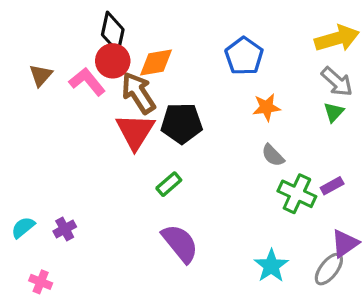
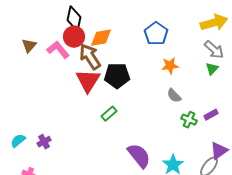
green cross: (297, 194) -> (189, 120), size x0.7
purple semicircle: (180, 243) -> (139, 156), moved

